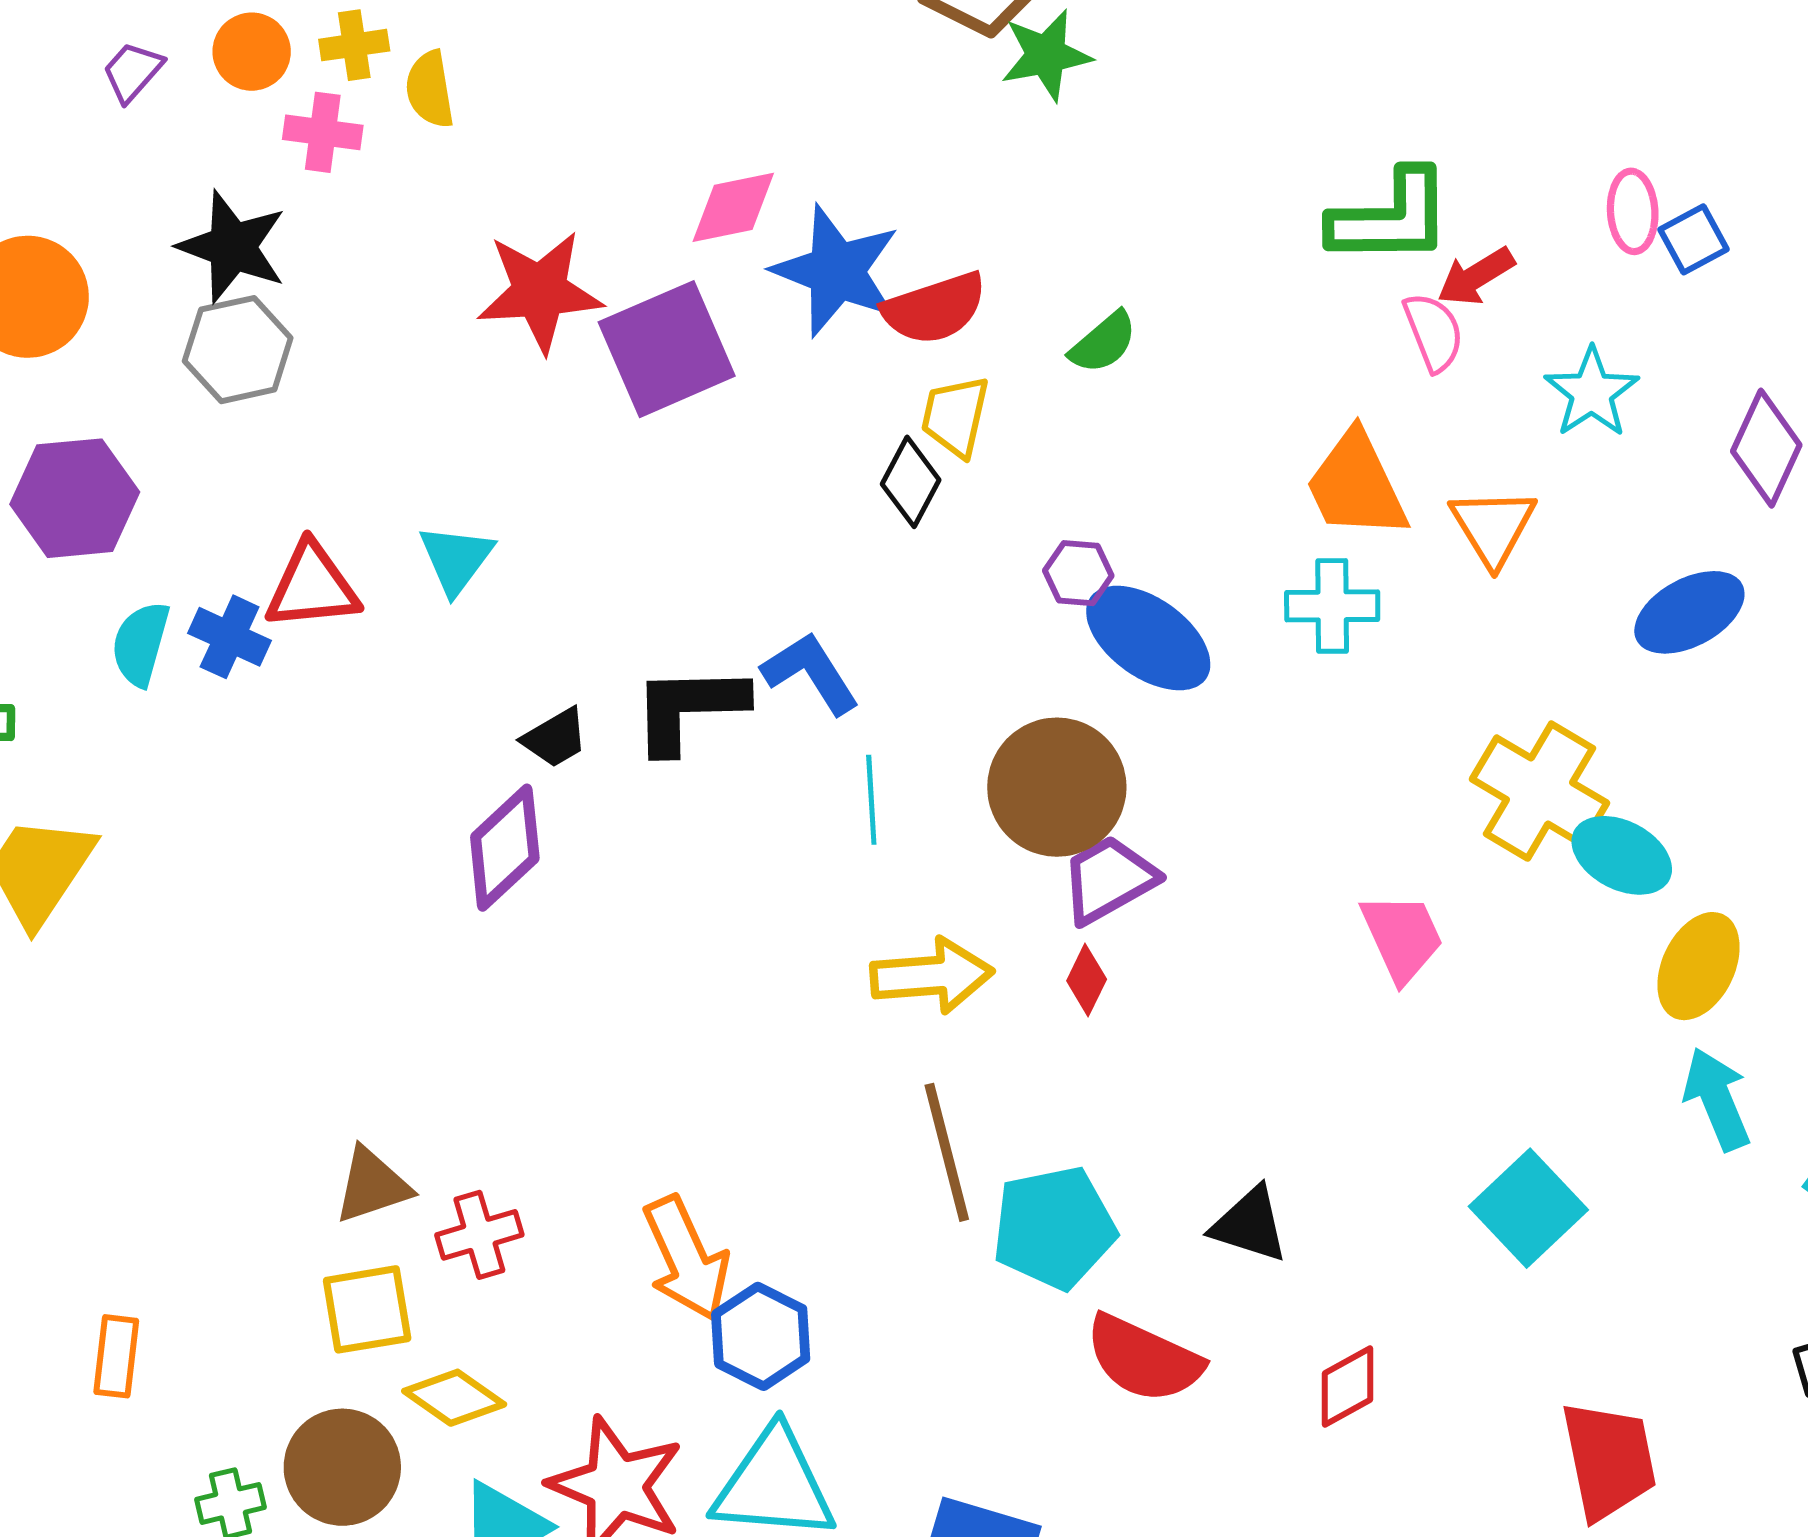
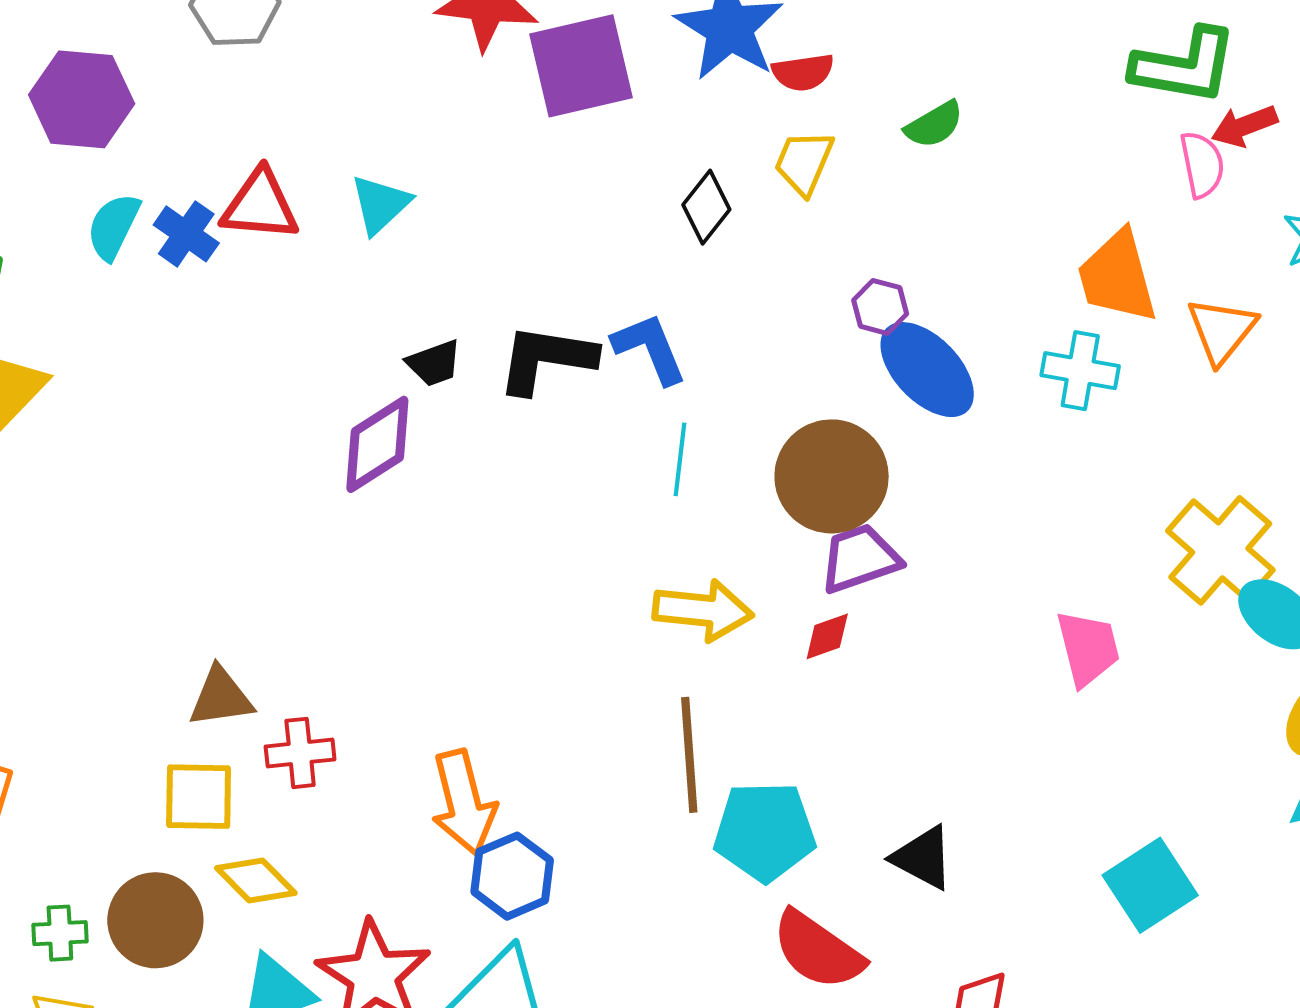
red semicircle: (934, 308) -> (803, 72), size x0.7
black diamond: (911, 482) -> (706, 207), moved
red diamond: (1087, 980) -> (827, 636), turned 34

